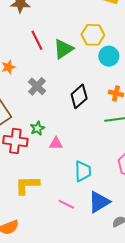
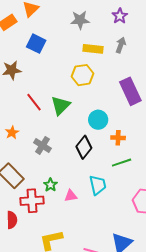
yellow hexagon: (93, 35) -> (83, 75), moved
cyan circle: (109, 56) -> (98, 120), moved
cyan trapezoid: (83, 171) -> (98, 185), moved

